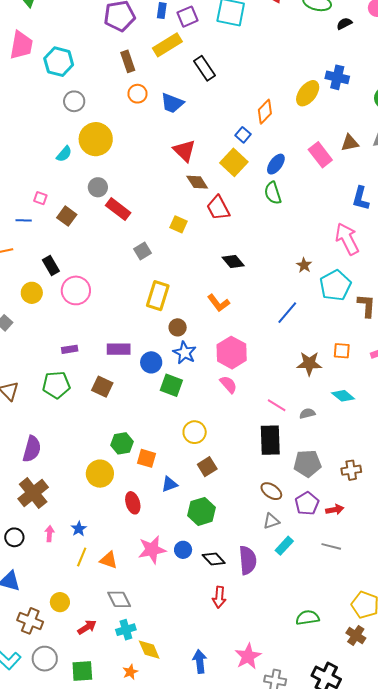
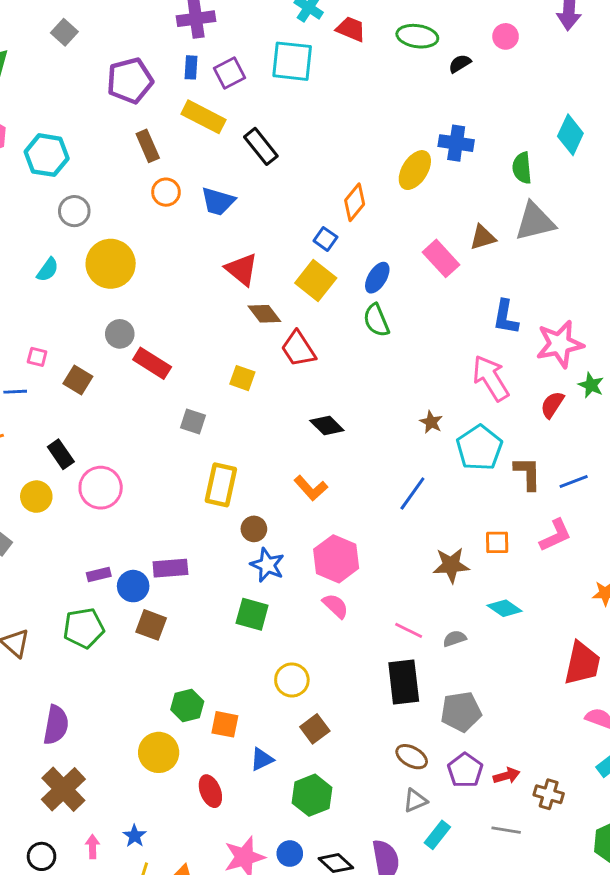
yellow rectangle: (167, 45) -> (204, 117), turned 64
cyan semicircle: (64, 154) -> (48, 270), moved
gray square: (142, 251) -> (193, 422), turned -36
blue circle: (151, 362) -> (133, 586), moved
brown cross: (351, 470) -> (549, 794), moved, turned 30

